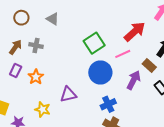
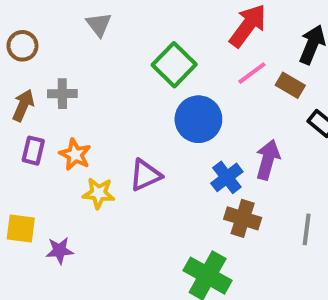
gray triangle: (53, 19) -> (99, 24), moved, turned 32
pink line: (123, 54) -> (252, 73), moved
purple arrow: (134, 80) -> (268, 160), moved
yellow star: (43, 109) -> (99, 193), moved

